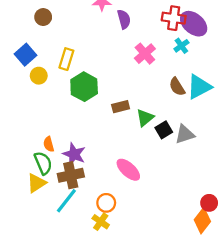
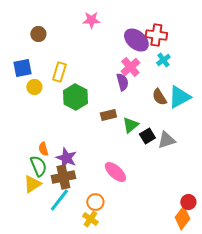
purple semicircle: (124, 19) -> (122, 82), moved
purple ellipse: (194, 24) -> (136, 40), moved
blue square: (25, 55) -> (22, 68), turned 30

